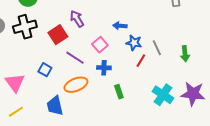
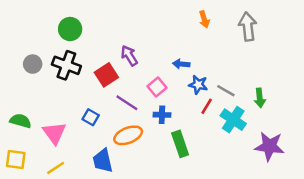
black cross: (25, 27) -> (66, 65), turned 35
gray line: (157, 48) -> (226, 91), turned -35
green rectangle: (119, 92) -> (180, 144), size x1.5
cyan cross: (163, 95) -> (233, 120), moved

